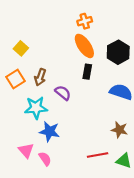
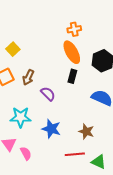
cyan star: (36, 108) -> (21, 117), moved
brown star: (119, 130) -> (86, 132), moved
blue star: (49, 131) -> (51, 129), moved

